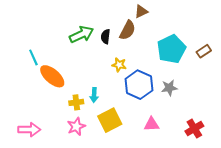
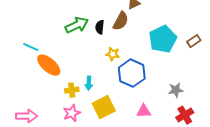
cyan line: (33, 57) -> (31, 47), turned -42
gray star: (169, 88) -> (176, 90), moved

